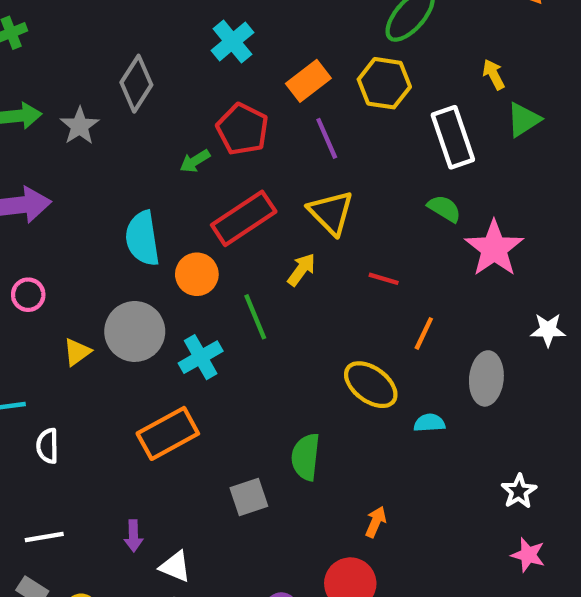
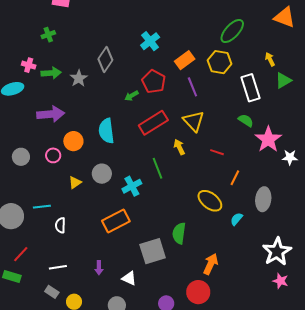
yellow arrow: (302, 270) -> (179, 147), turned -63
orange circle: (197, 274) -> (73, 141), moved
white star: (548, 330) -> (290, 157), moved
gray circle: (135, 331) -> (102, 174), size x0.7
cyan semicircle: (429, 423) -> (236, 219), turned -48
white star: (519, 491) -> (277, 252), size x1.8
gray square: (249, 497) -> (153, 251), size x1.5
orange arrow: (376, 522) -> (211, 264), size x1.5
white triangle: (175, 567) -> (129, 278), moved

